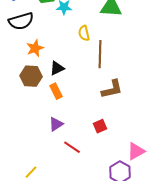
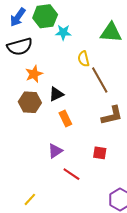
brown line: (100, 54) -> (100, 80), turned -32
orange rectangle: (56, 91) -> (65, 118), moved
red square: (100, 126) -> (100, 153), turned 32

